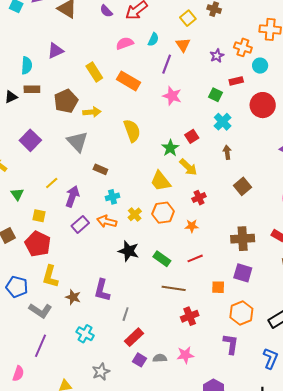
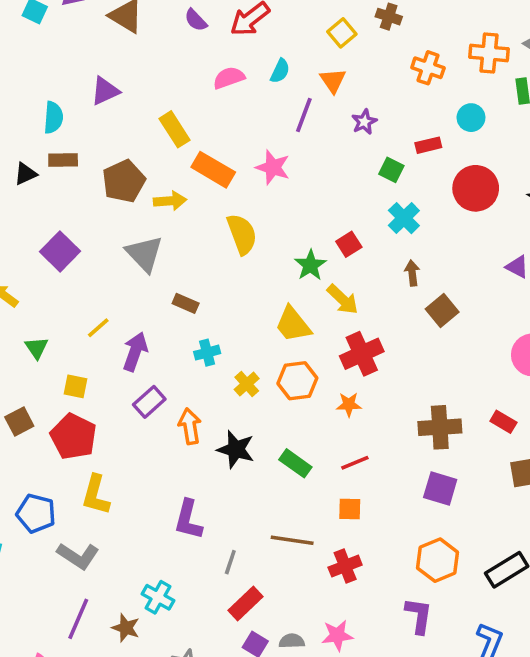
orange cross: (243, 47) -> (428, 68), moved
purple star: (217, 56) -> (364, 122), moved
orange rectangle: (129, 81) -> (213, 170), moved
pink star: (172, 96) -> (273, 167), moved
brown square: (242, 186) -> (442, 311), moved
red cross: (199, 198) -> (362, 354), size x1.6
orange arrow: (107, 221) -> (190, 426), moved, turned 66
orange square: (218, 287) -> (350, 509), moved
brown line: (174, 288) -> (292, 540), moved
brown star: (73, 297) -> (126, 628), moved

